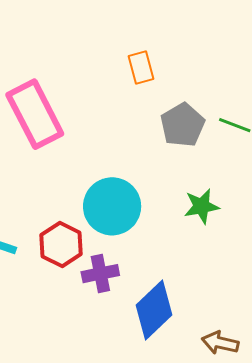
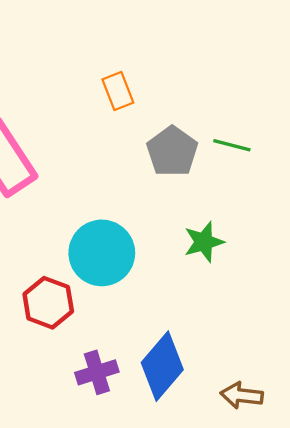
purple cross: (100, 274) -> (97, 372), moved

